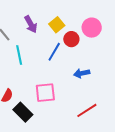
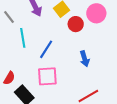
blue line: (54, 52) -> (46, 49), moved
blue arrow: (82, 73) -> (85, 59), turned -98

